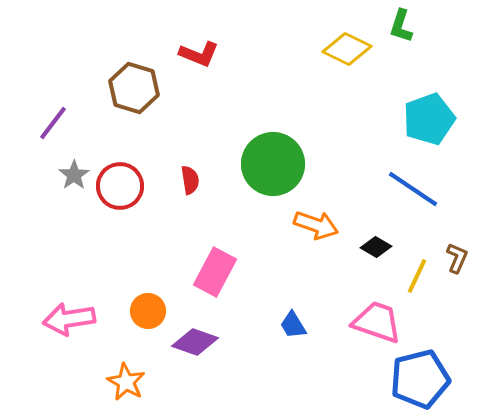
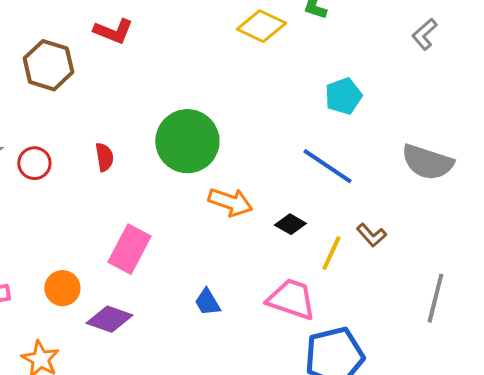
cyan pentagon: (429, 119) -> (343, 96), size x0.7
red circle: (120, 186) -> (34, 163), size x0.7
brown L-shape: (457, 258) -> (371, 235), turned 116

